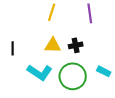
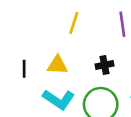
yellow triangle: (53, 45) -> (57, 65), moved

